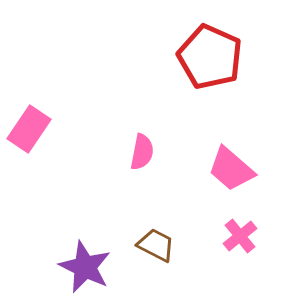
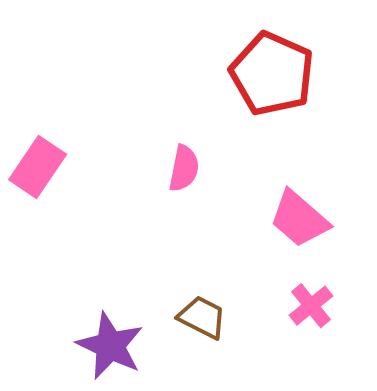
pink semicircle: (142, 152) -> (184, 168), moved

